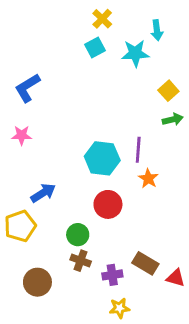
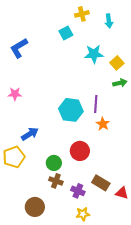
yellow cross: (102, 19) -> (82, 14), moved, turned 32
cyan star: (135, 53) -> (94, 54), moved
blue L-shape: (27, 88) -> (19, 48), moved
red circle: (108, 204) -> (80, 151), moved
purple cross: (112, 275) -> (78, 191), turned 32
brown circle: (37, 282) -> (35, 207), moved

